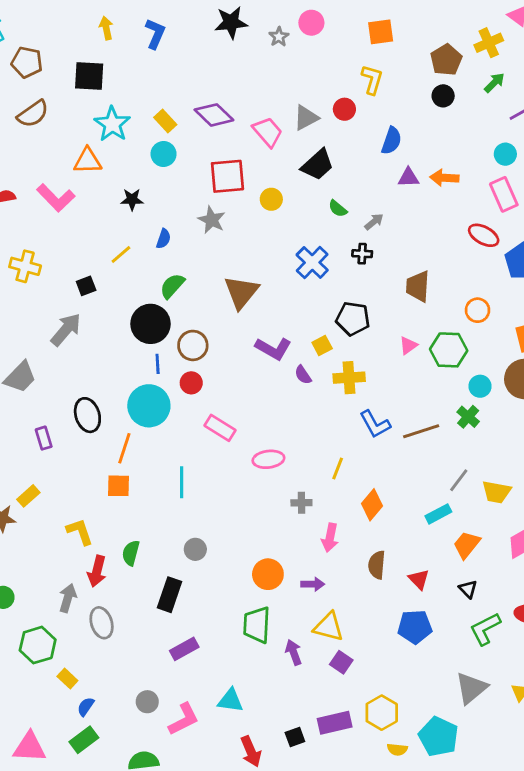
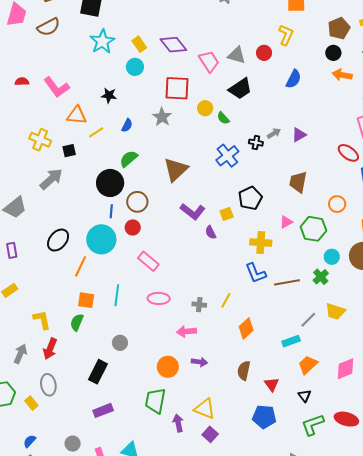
gray triangle: (306, 118) -> (237, 55), turned 36
orange triangle: (88, 161) -> (77, 115), moved
purple triangle: (408, 177) -> (299, 135), moved, turned -35
orange arrow: (444, 178) -> (342, 75), moved
green semicircle: (338, 209) -> (223, 118), moved
black cross: (362, 254) -> (256, 143), moved
yellow cross: (25, 266) -> (40, 140), moved
black pentagon: (353, 319) -> (250, 198), turned 30
yellow cross: (349, 378) -> (261, 243), moved
black ellipse: (87, 415) -> (58, 240), turned 50
purple rectangle: (44, 438) -> (12, 250), moved
pink ellipse: (268, 459) -> (159, 298), moved
orange square: (119, 486) -> (86, 300), moved
yellow trapezoid: (496, 492) -> (335, 311), moved
gray cross: (301, 503) -> (199, 305), moved
pink arrow: (330, 538) -> (186, 331), moved, turned 66
green semicircle: (131, 553) -> (77, 322), moved
purple arrow: (313, 584) -> (199, 362), moved
gray arrow: (68, 598) -> (20, 354), moved
yellow rectangle: (67, 679) -> (31, 403), moved

